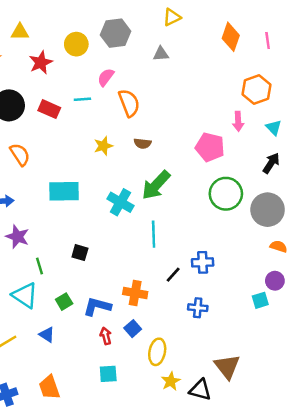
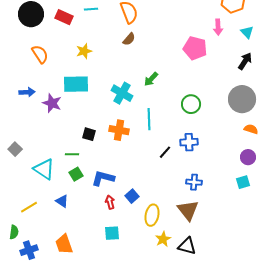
brown semicircle: (142, 143) -> (129, 39), moved, turned -56
yellow star: (103, 146) -> (84, 51), moved
green arrow: (156, 185) -> (151, 79), size x0.6
green circle: (226, 194) -> (191, 104), moved, size x0.7
purple star: (17, 237) -> (52, 103), moved
green line: (40, 266) -> (72, 154), moved, turned -72
orange cross: (135, 293) -> (119, 130), moved
cyan square: (260, 300) -> (243, 182), moved
blue cross: (198, 308) -> (194, 182), moved
brown triangle: (227, 367) -> (188, 210), moved

